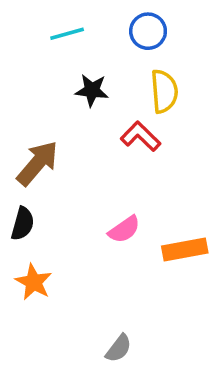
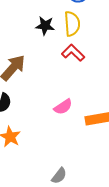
yellow semicircle: (164, 91) -> (72, 24), moved

